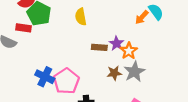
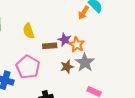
yellow semicircle: (81, 17) -> (29, 31), moved
pink pentagon: (66, 81) -> (28, 67), moved

